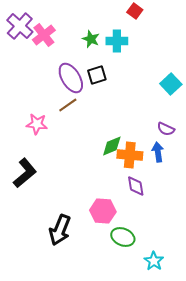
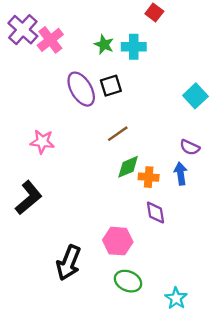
brown line: (68, 105) -> (118, 134), moved
orange cross: (130, 155) -> (149, 177), size x0.7
green ellipse: (123, 237) -> (128, 281), moved

